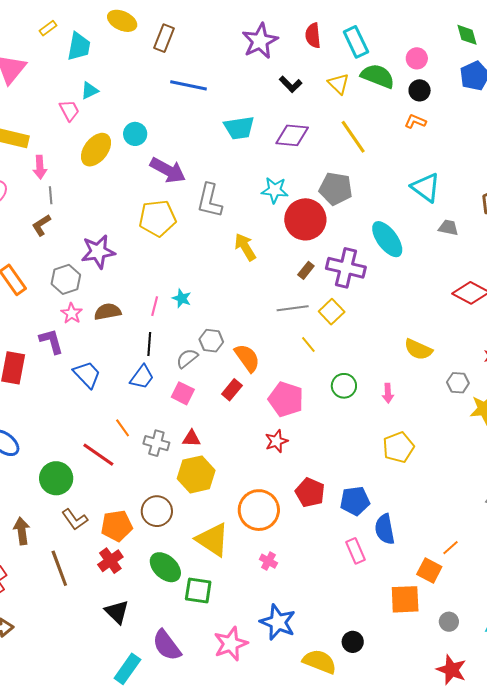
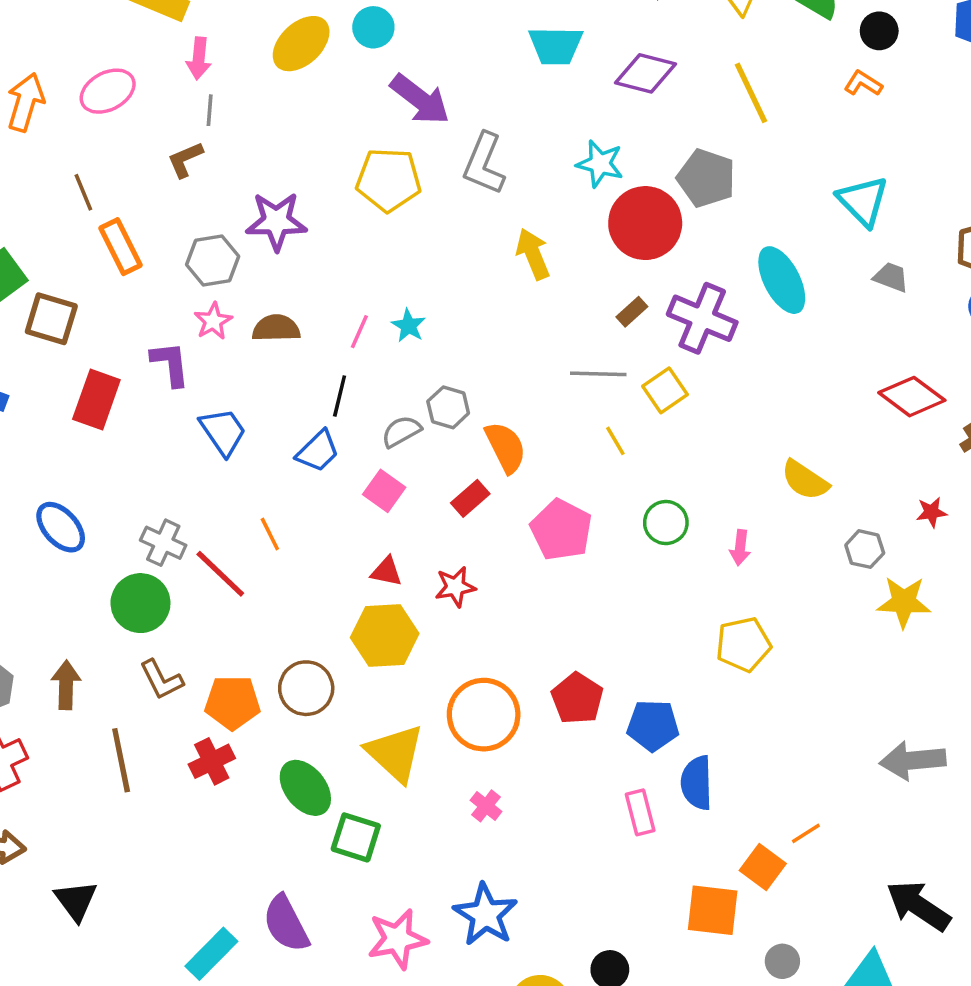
red star: (276, 441) -> (455, 587), moved
gray cross: (156, 443) -> (163, 543), moved
black triangle: (117, 612) -> (76, 901), moved

